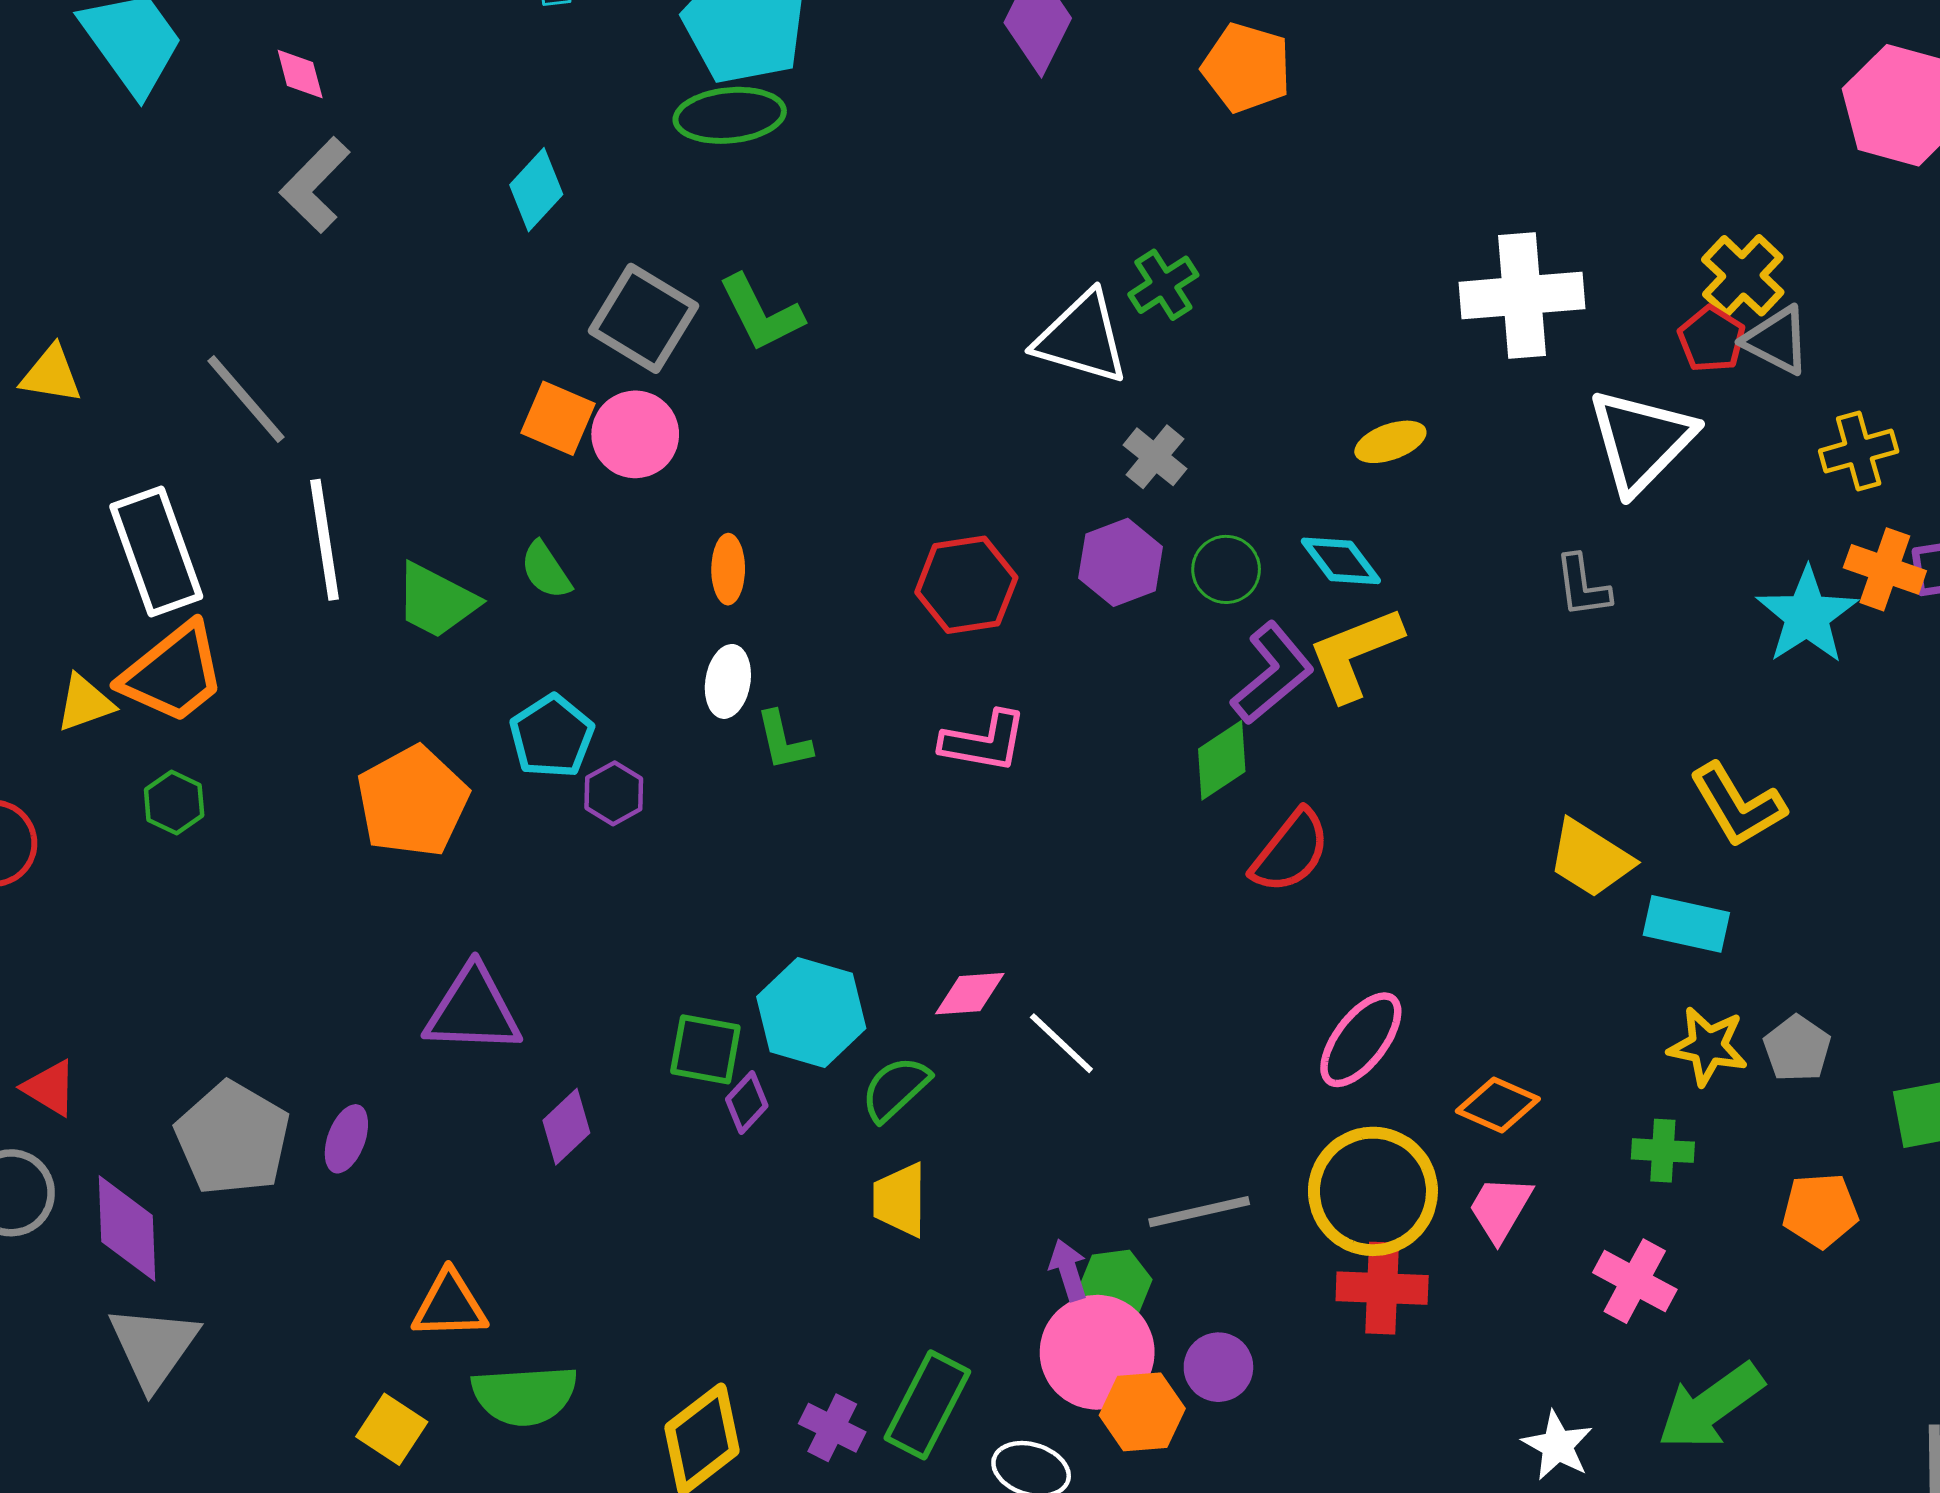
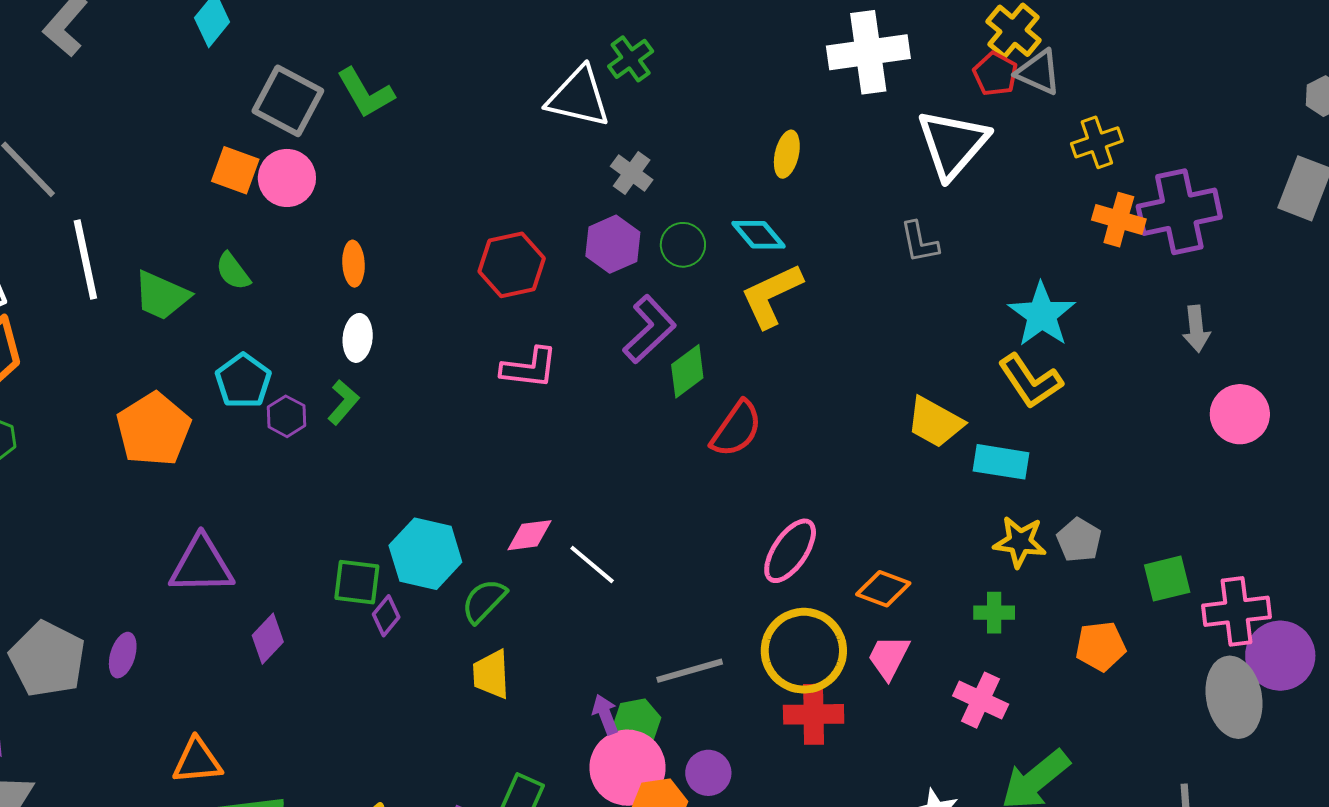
yellow ellipse: (1390, 442) -> (787, 154), turned -54
cyan star: (1807, 615) -> (1042, 315), moved
purple L-shape: (1272, 673) -> (649, 329), moved
green L-shape: (784, 741) -> (343, 402), moved, turned -123

